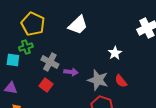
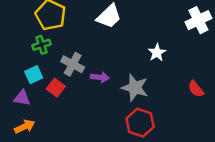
cyan square: (13, 60) -> (34, 75), moved, turned -32
red semicircle: (121, 81) -> (196, 89), moved
red square: (46, 85) -> (56, 88), moved

